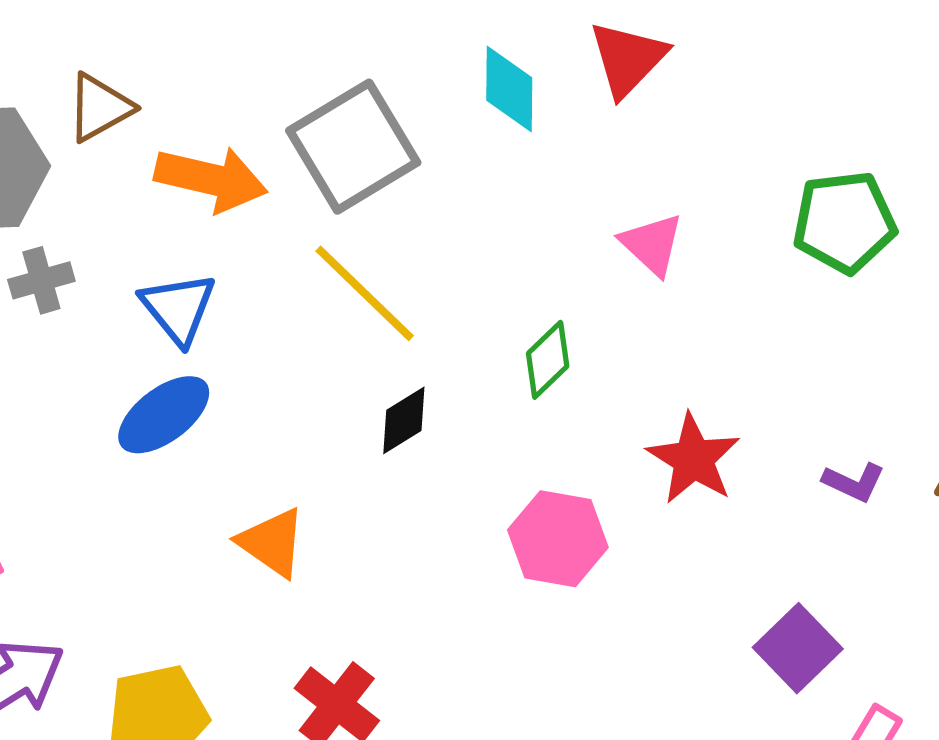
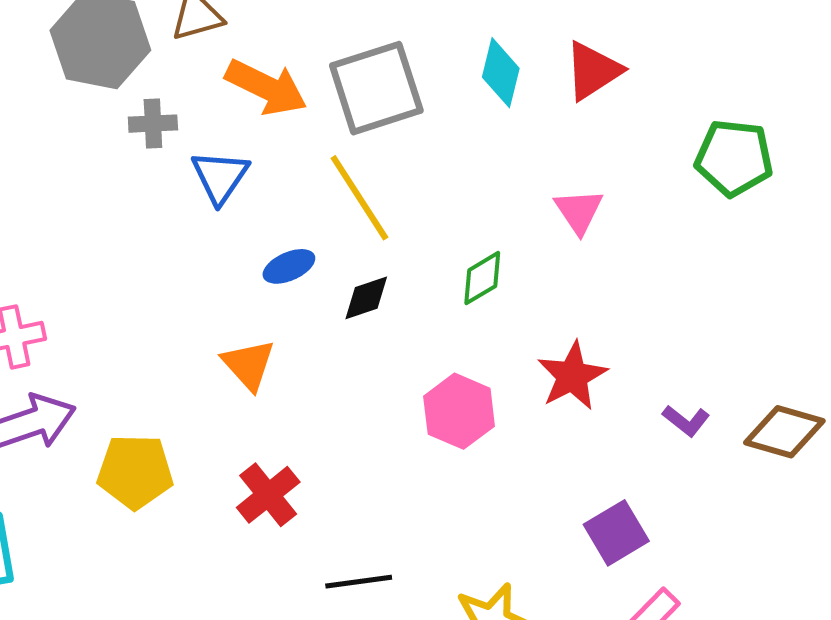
green pentagon: (844, 222) -> (734, 158), moved
gray cross: (41, 280) -> (153, 124), moved
blue ellipse: (164, 415) -> (289, 266), moved, size x0.7

